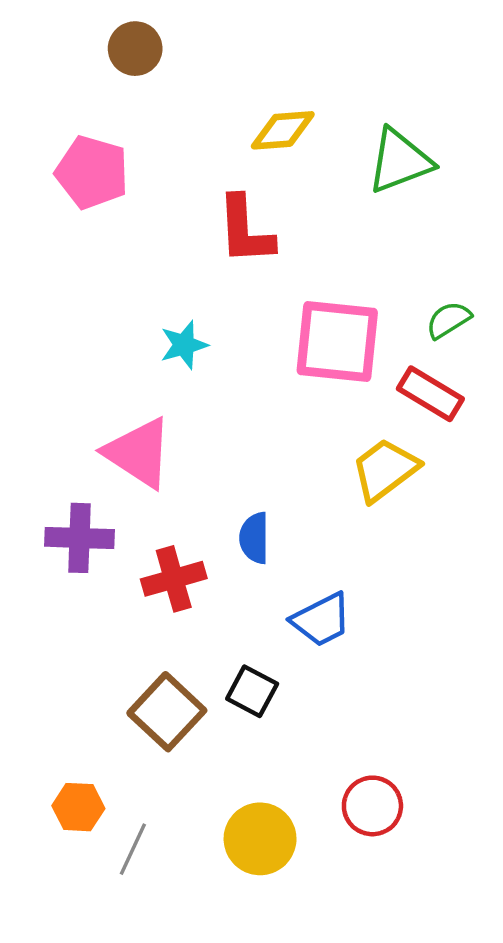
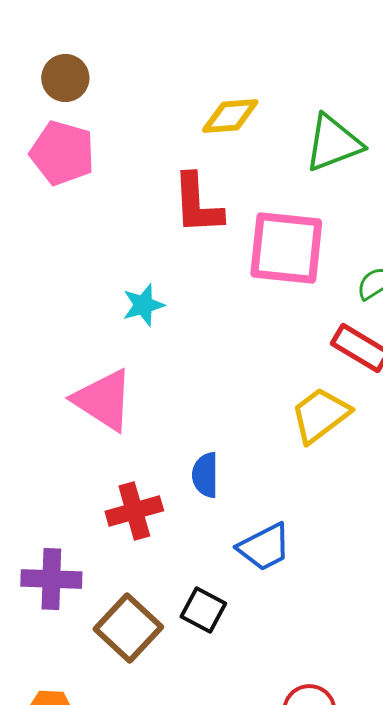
brown circle: (135, 49) -> (65, 78), moved
pink square: (337, 342) -> (286, 248), moved
purple cross: (79, 538) -> (51, 579), moved

